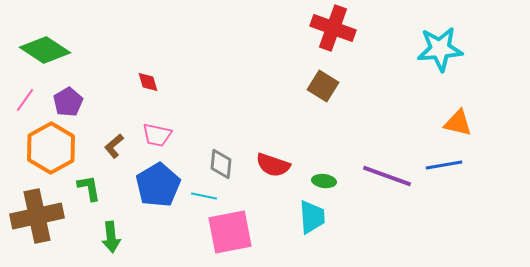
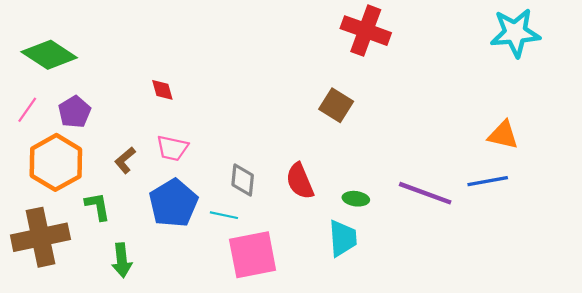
cyan star: (440, 49) -> (515, 33), moved
brown square: (323, 86) -> (336, 105), moved
red semicircle: (273, 165) -> (300, 181), turned 48

